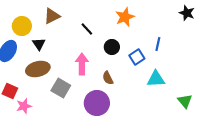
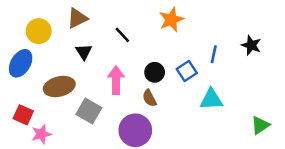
black star: (187, 13) -> (251, 45), moved
black triangle: (39, 44) -> (84, 52), moved
black circle: (112, 47) -> (155, 72), moved
green triangle: (185, 101) -> (260, 125), moved, turned 35

